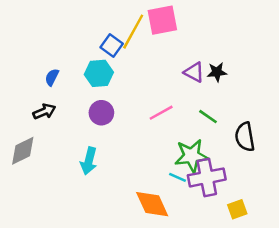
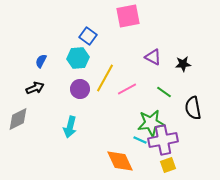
yellow line: (133, 32) -> (105, 78), moved
black star: (217, 72) -> (183, 64), moved
yellow square: (237, 209) -> (168, 165), moved

